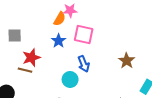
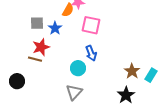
gray square: (15, 36) -> (37, 23), moved
blue star: (59, 41) -> (55, 28), moved
brown star: (127, 61) -> (132, 71), moved

